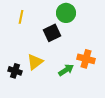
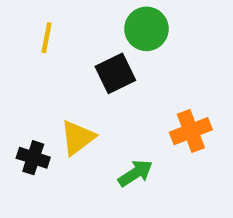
orange cross: (86, 59) -> (191, 131), turned -36
green arrow: (66, 70) -> (135, 173), moved

